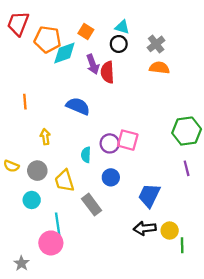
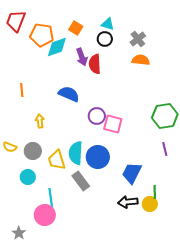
purple circle: (110, 143) -> (97, 116), moved
cyan semicircle: (86, 155) -> (76, 153), moved, size x1.6
blue circle: (111, 177) -> (98, 157), size x1.5
green line: (182, 245) -> (155, 192), moved

